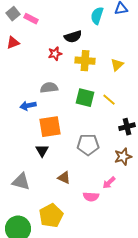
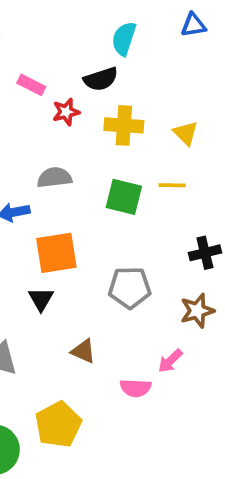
cyan semicircle: (97, 16) -> (124, 39), moved
pink rectangle: (31, 19) -> (31, 85), moved
yellow triangle: (117, 65) -> (186, 133), turned -32
yellow line: (109, 100) -> (172, 185), moved, turned -40

